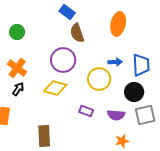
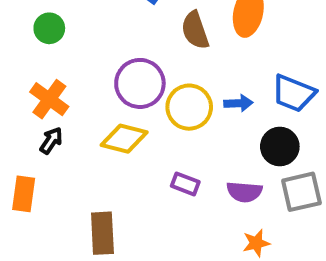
brown semicircle: (77, 33) -> (195, 30), moved
blue arrow: (115, 62) -> (238, 103), moved
blue trapezoid: (141, 65) -> (294, 93), turned 115
yellow circle: (99, 79) -> (189, 107), moved

